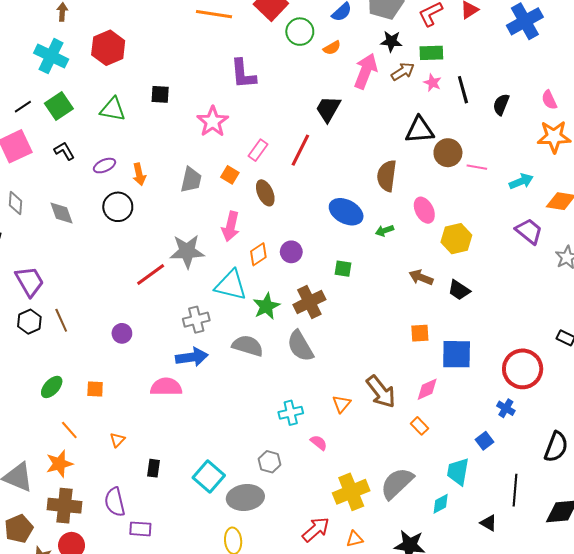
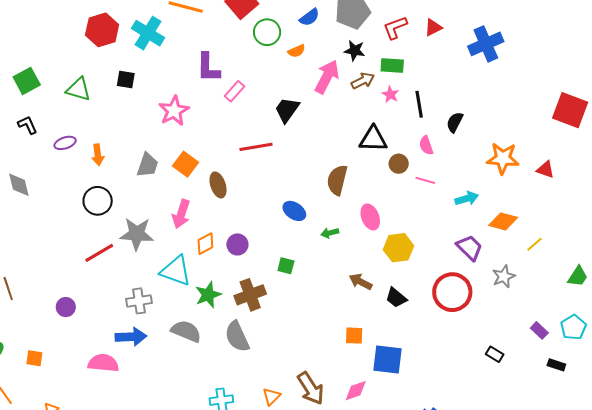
red hexagon: (108, 48) -> (102, 30), moved
cyan cross: (51, 56) -> (148, 33), moved
pink semicircle: (549, 100) -> (426, 145), moved
pink rectangle: (258, 150) -> (234, 91), moved
red line: (300, 150) -> (256, 147), turned 48
brown circle: (448, 153) -> (399, 164), size x0.7
orange square: (230, 175) -> (186, 164), size x1.4
black circle: (118, 207) -> (98, 201), moved
blue ellipse: (346, 212) -> (294, 211), size x0.7
red circle: (523, 369) -> (452, 292), moved

